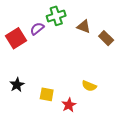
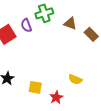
purple semicircle: (37, 29) -> (26, 25), turned -72

